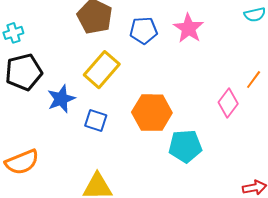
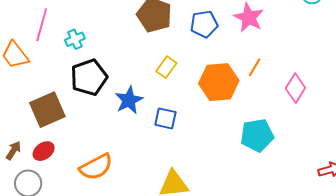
yellow rectangle: (102, 70) -> (166, 67), size x0.6
orange line: (254, 80) -> (255, 67), moved
orange hexagon: (152, 113) -> (219, 82), moved

